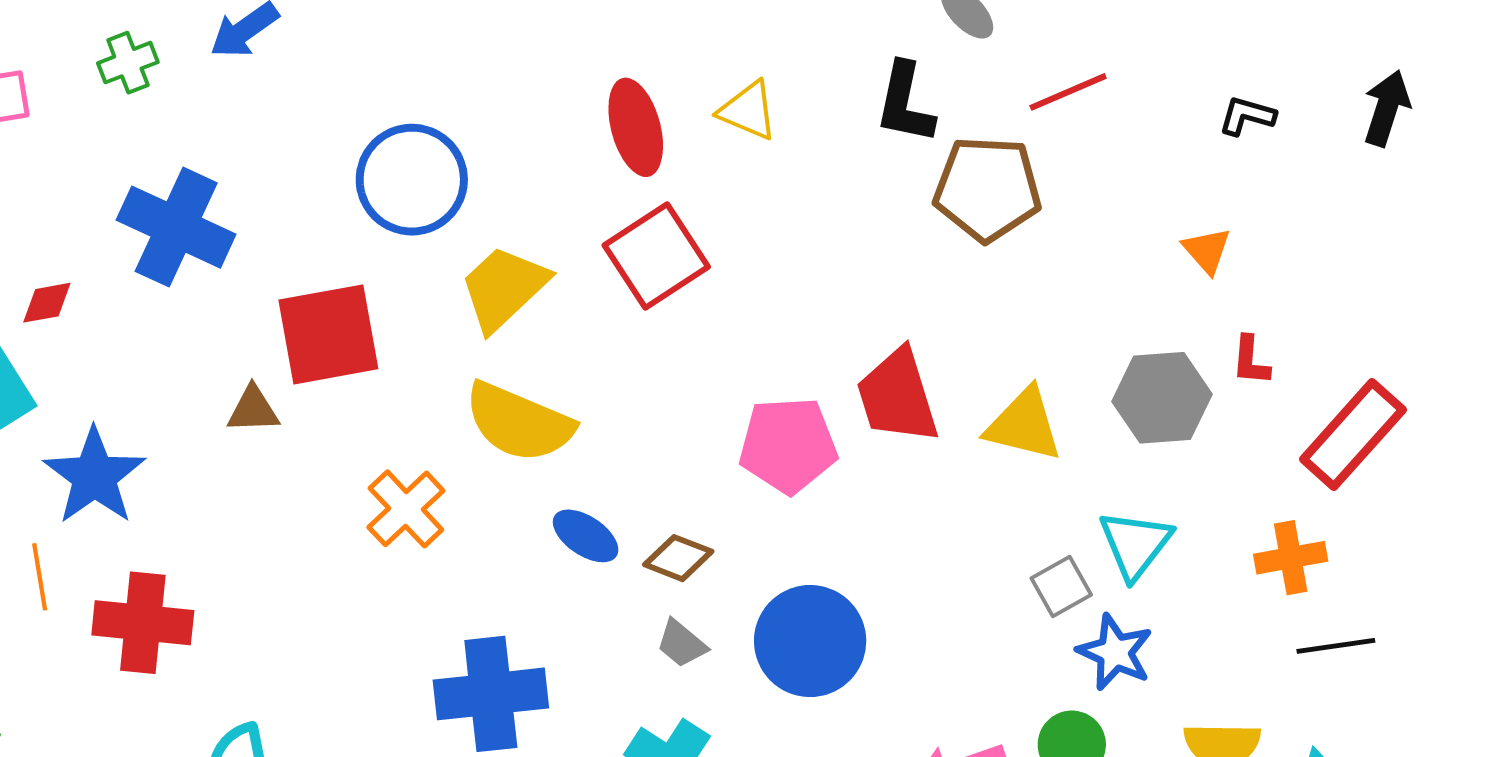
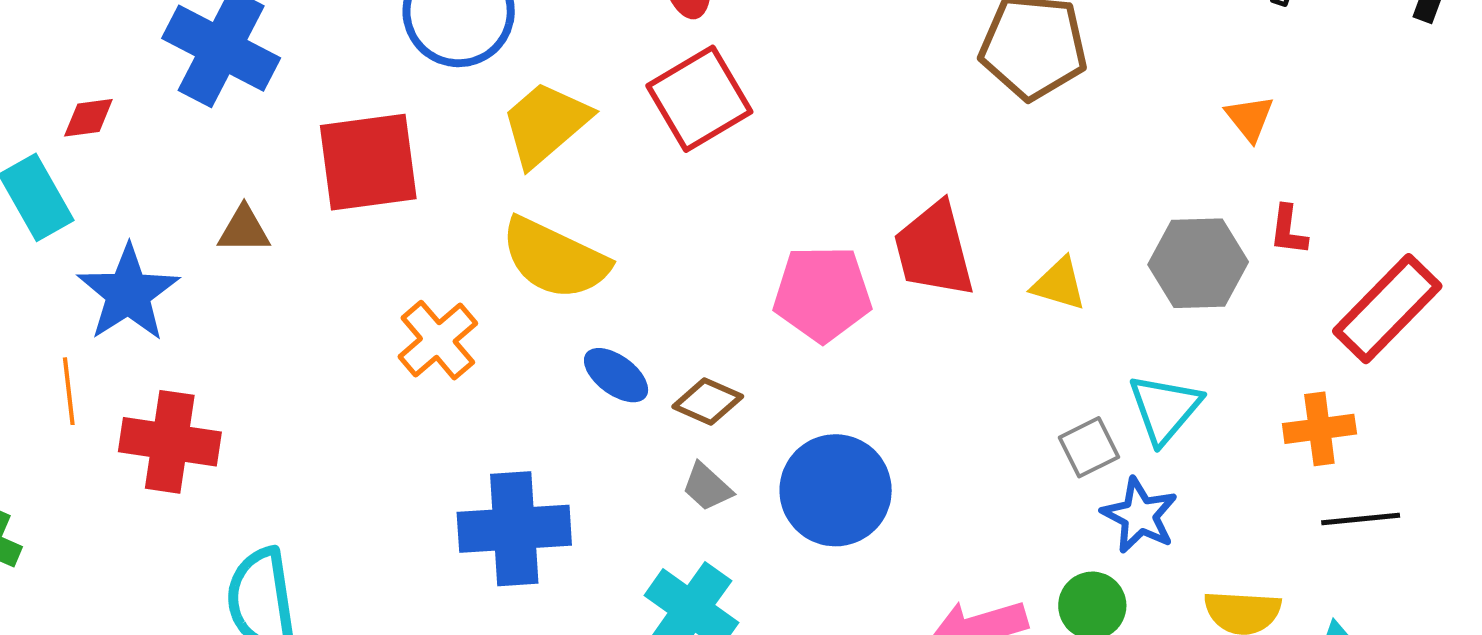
brown triangle: (253, 410) -> (244, 230), moved
yellow triangle: (1024, 425) -> (1059, 284), size x0.7

